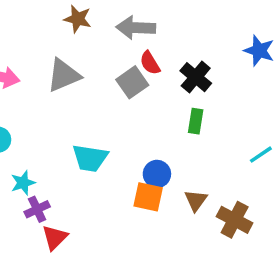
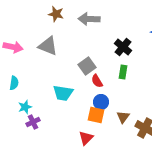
red semicircle: (150, 63) -> (97, 81), moved
gray triangle: (64, 75) -> (48, 46), turned 45
gray square: (132, 82) -> (87, 66), moved
red triangle: (55, 237) -> (86, 138), moved

